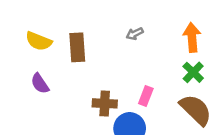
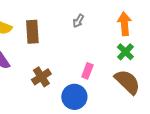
gray arrow: (135, 34) -> (78, 21), turned -32
brown cross: (105, 103) -> (41, 77), moved, turned -36

